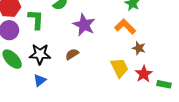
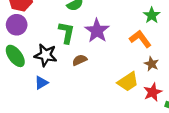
green L-shape: (36, 19) -> (67, 33), moved
yellow trapezoid: (119, 68) -> (128, 82), turned 75

